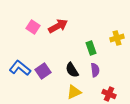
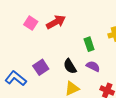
blue L-shape: (20, 68) -> (16, 78), moved
purple semicircle: (95, 70) -> (93, 66), turned -56

